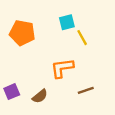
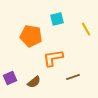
orange pentagon: (22, 33) -> (31, 36), moved
yellow line: (82, 38) -> (86, 29), moved

